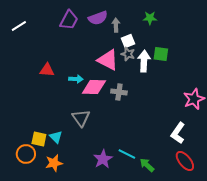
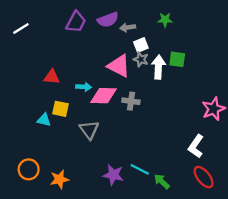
gray arrow: (116, 25) -> (128, 27), turned -96
cyan triangle: (56, 137) -> (44, 120), moved, turned -32
yellow square: (39, 139) -> (61, 109), moved
purple star: (103, 159) -> (113, 175), turned -30

